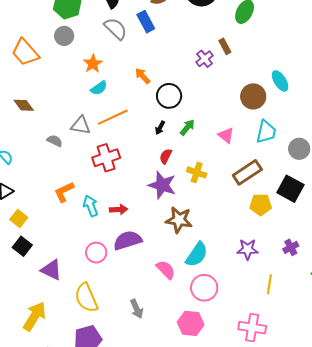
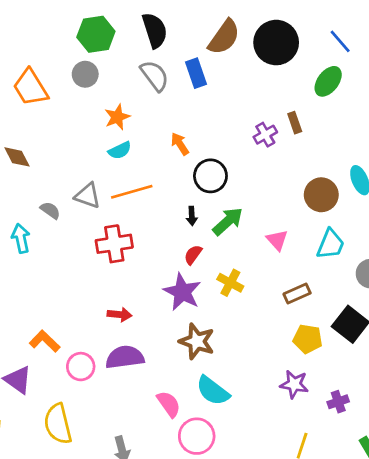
green arrow: (187, 127) -> (228, 221), size x1.4
black arrow: (160, 128) -> (192, 216), turned -40
brown rectangle: (247, 172) -> (297, 294), size x0.7
orange L-shape: (64, 192) -> (45, 341), moved, turned 60
cyan arrow: (91, 206) -> (21, 238), moved
purple star: (248, 249) -> (294, 384), moved
cyan semicircle: (197, 255) -> (213, 391), turned 84
pink circle: (204, 288) -> (197, 436), moved

